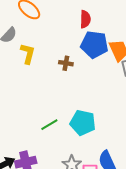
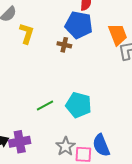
blue pentagon: (94, 45) -> (79, 25), moved

